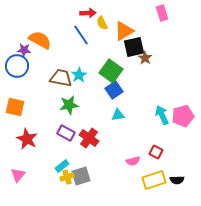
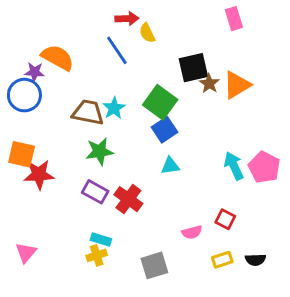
orange triangle: (124, 31) -> (237, 85), moved
pink pentagon: (183, 116) -> (264, 167), turned -30
red star: (27, 139) -> (39, 174), moved, turned -30
cyan rectangle: (62, 166) -> (101, 239), moved, turned 56
gray square: (81, 176) -> (154, 265), moved
yellow rectangle: (154, 180) -> (222, 260), size x0.6

